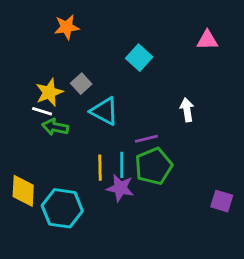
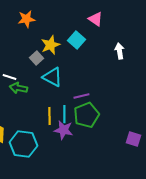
pink triangle: (207, 40) -> (95, 19), moved, turned 35
yellow star: (49, 92) -> (50, 45), moved
white arrow: (187, 110) -> (119, 51), moved

